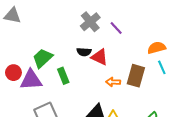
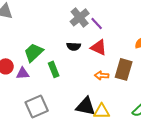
purple line: (116, 28) -> (97, 23), moved
red triangle: (100, 57) -> (99, 47), moved
purple triangle: (31, 80) -> (23, 73), size x0.6

